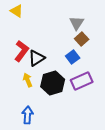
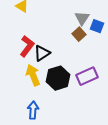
brown square: (82, 39) -> (79, 34), moved
blue square: (73, 57) -> (97, 26), moved, turned -32
yellow arrow: (28, 80) -> (33, 75), size x1.5

